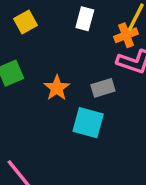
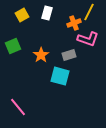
white rectangle: (85, 19) -> (47, 13), moved
orange cross: (126, 35) -> (74, 23), moved

